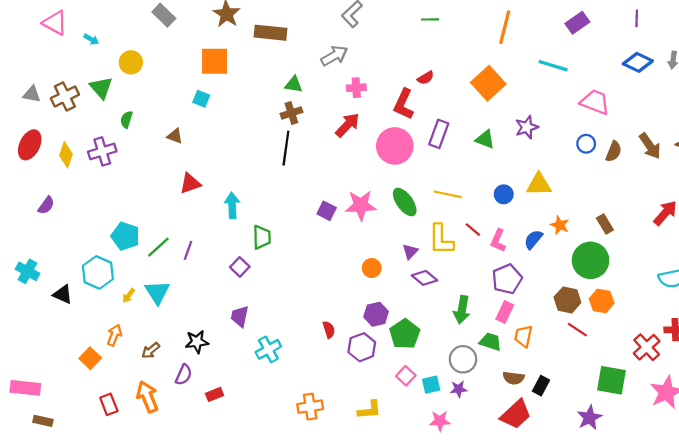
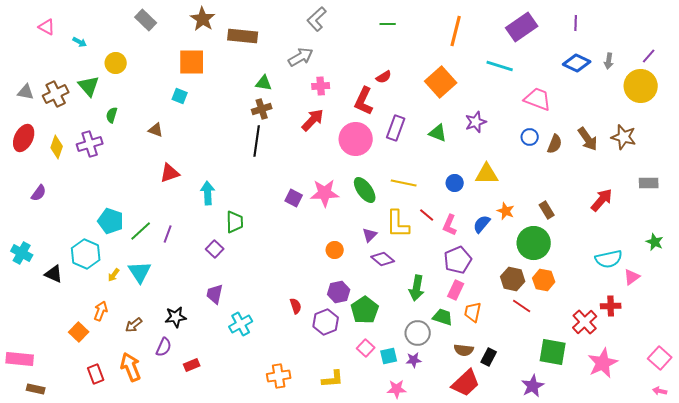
pink triangle: (55, 23) -> (47, 27), size x0.7
purple rectangle: (577, 23) -> (522, 27), size x1.4

